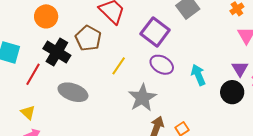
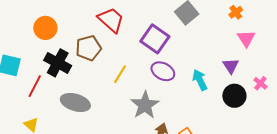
brown pentagon: (88, 38) -> (88, 48), turned 30
purple triangle: (240, 69) -> (231, 66), moved

